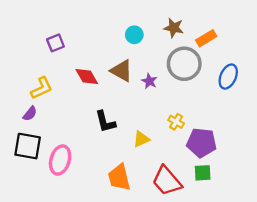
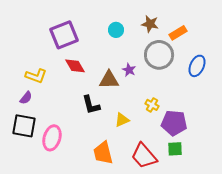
purple square: (55, 43) -> (64, 35), moved, size x1.8
brown triangle: (122, 71) -> (109, 80), moved, turned -30
yellow L-shape: (42, 88) -> (36, 76), turned 45

